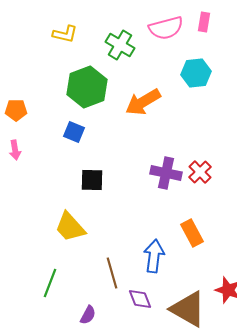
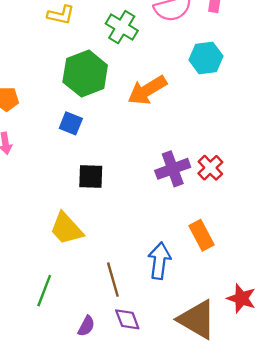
purple cross: (166, 173) -> (173, 169), turned -32
purple diamond: (140, 299) -> (127, 319), moved

